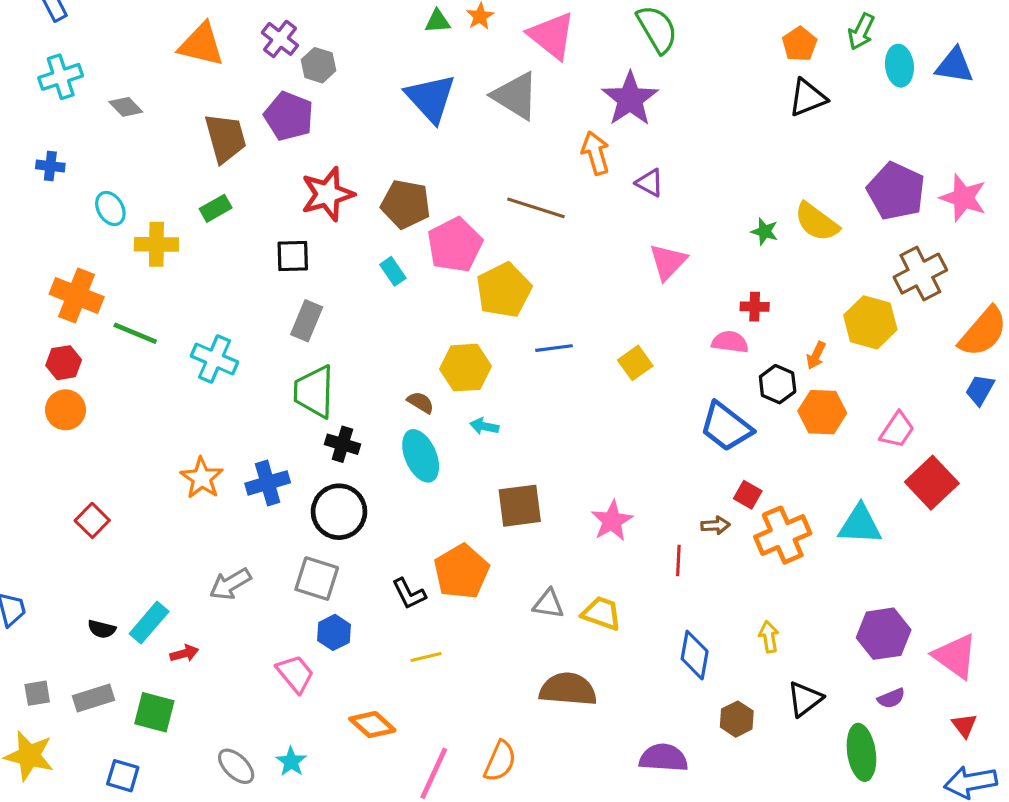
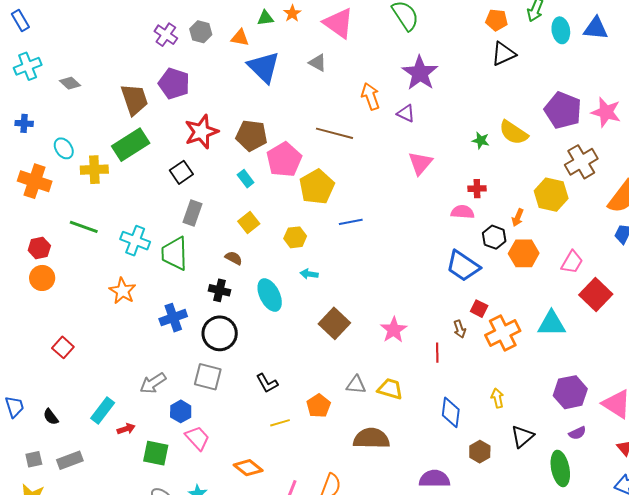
orange pentagon: (800, 44) -> (497, 20), turned -30
orange triangle: (201, 45) -> (240, 38), moved, size x0.6
gray hexagon: (318, 65) -> (201, 32), moved
gray triangle: (515, 96) -> (318, 63), size x0.6
purple star: (630, 99) -> (420, 73), moved
green rectangle: (216, 208) -> (131, 145), size x1.8
black square: (293, 256) -> (181, 172), turned -30
orange cross: (77, 295) -> (35, 181), moved
yellow square: (635, 363) -> (249, 223), moved
yellow hexagon: (466, 368) -> (295, 237), size x0.7
green trapezoid: (314, 392) -> (175, 254), moved
brown semicircle: (421, 402) -> (234, 258), moved
orange star: (202, 478) -> (122, 291), moved
brown square: (520, 506) -> (334, 323), turned -36
brown arrow: (715, 525) -> (460, 329), turned 78
orange pentagon: (461, 572) -> (319, 406), moved, size x0.7
black semicircle: (102, 629) -> (51, 417), moved, turned 42
blue hexagon: (334, 632) -> (181, 411), moved
green square: (154, 712) -> (156, 453), moved

